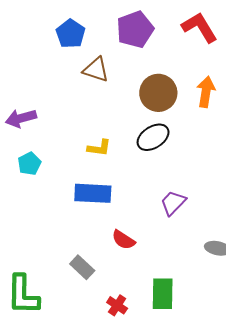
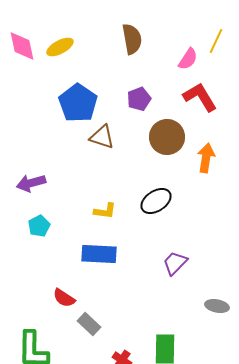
purple pentagon: (135, 29) -> (139, 99), size x0.7
blue pentagon: (71, 34) -> (78, 103), size x1.4
brown circle: (158, 93) -> (167, 137), moved
red semicircle: (123, 240) -> (64, 298), moved

